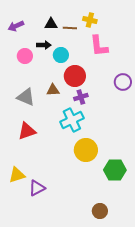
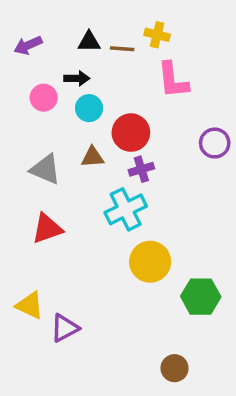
cyan circle: (61, 55) -> (89, 108), moved
yellow triangle: (17, 175) -> (30, 305), turned 42

